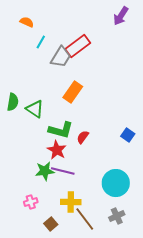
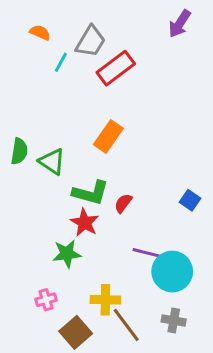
gray trapezoid: (61, 57) -> (91, 41), moved
purple line: (63, 171) -> (150, 254), moved
gray cross: (117, 216) -> (174, 320), turned 35
brown square: (51, 224) -> (76, 332), size x1.5

